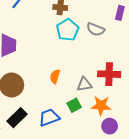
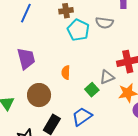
orange semicircle: (55, 77) -> (66, 73), moved
green square: (74, 105) -> (92, 90), moved

